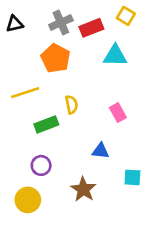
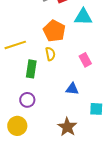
orange pentagon: (56, 58) -> (54, 31), moved
green rectangle: (46, 124) -> (31, 69), turned -60
brown star: (83, 189) -> (67, 127), moved

